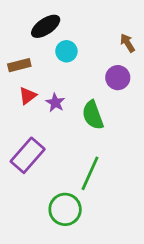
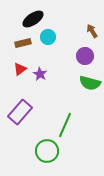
brown rectangle: (19, 65) -> (23, 43), moved
green semicircle: (93, 115) -> (90, 83), moved, turned -55

